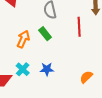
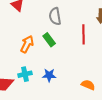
cyan cross: (23, 69) -> (25, 74), turned 32
orange semicircle: (86, 77) -> (88, 85), turned 64

